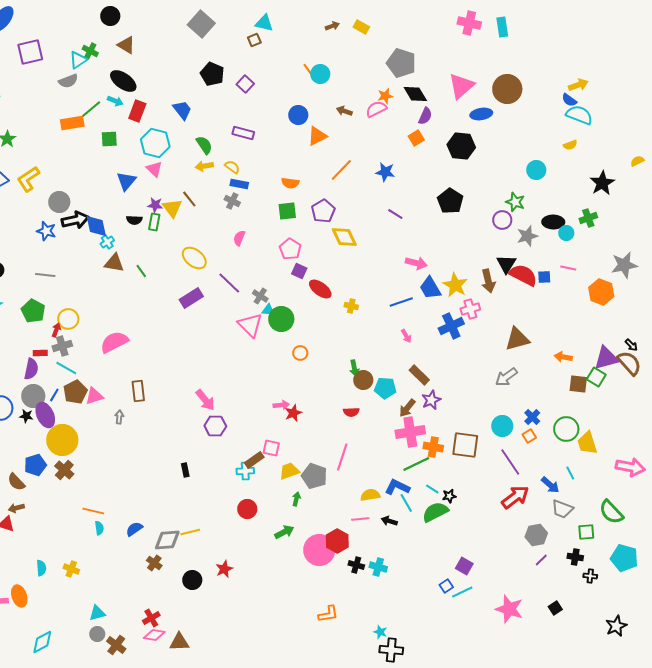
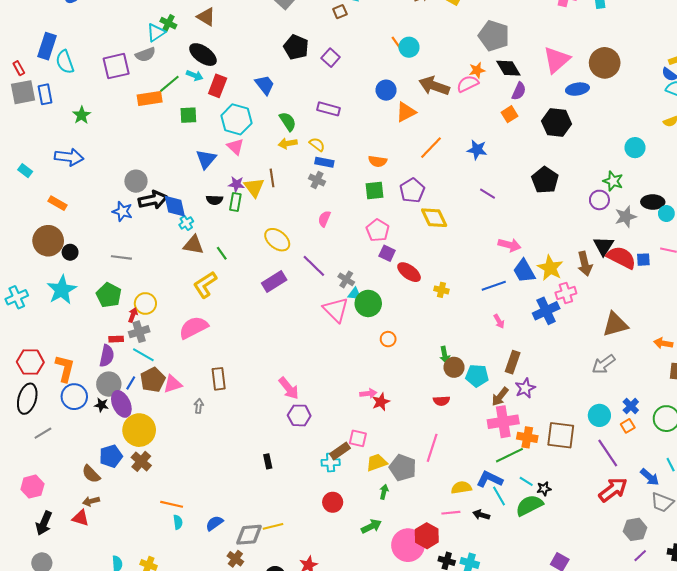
purple square: (30, 52) -> (116, 66), moved
brown arrow: (344, 111) -> (434, 86), size x1.8
yellow L-shape: (28, 179) -> (205, 285), moved
brown line: (189, 199) -> (272, 178), turned 30
brown rectangle: (419, 375) -> (513, 362), turned 65

